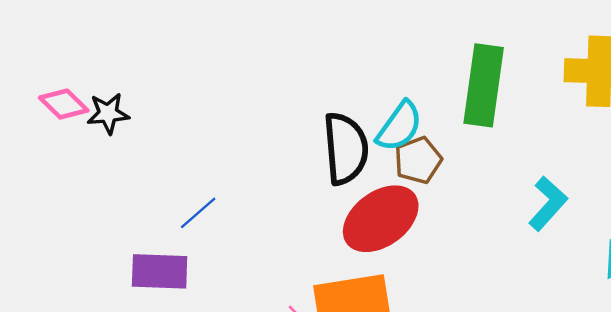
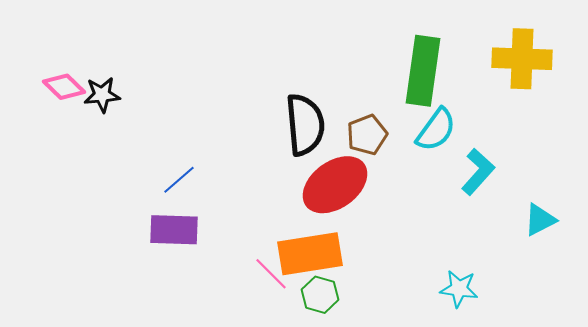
cyan semicircle: (399, 126) -> (436, 130), moved
purple rectangle: (160, 271) -> (174, 230), moved

